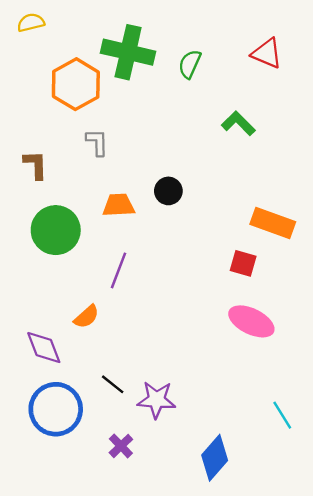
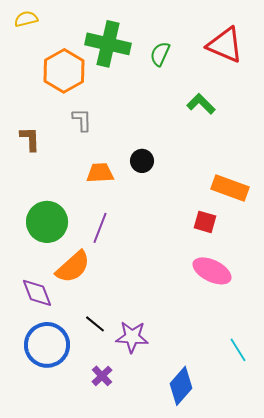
red triangle: (267, 53) -> (225, 45), size x1.4
green circle: (56, 230) -> (47, 222), moved
orange semicircle: (87, 317) -> (73, 267), size x1.6

